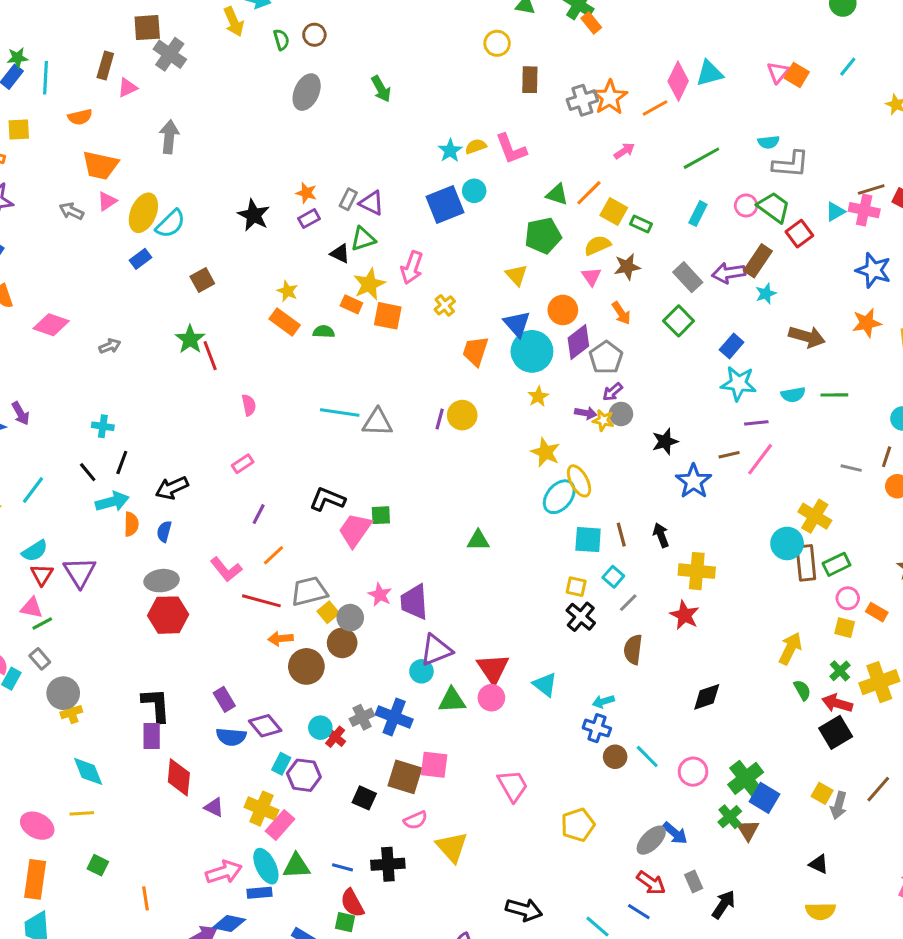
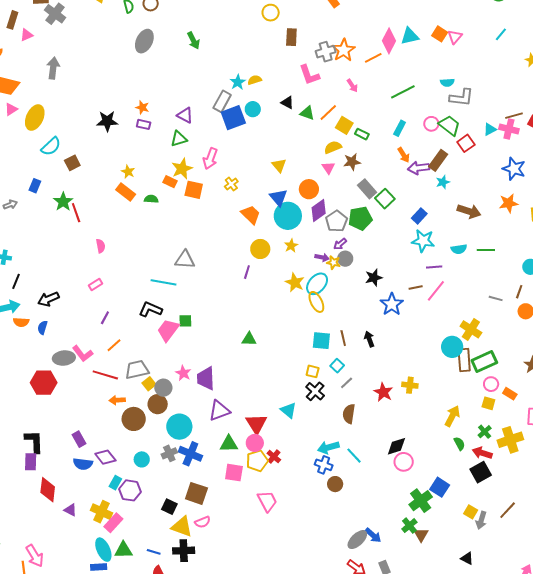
orange square: (797, 75) -> (440, 34), moved
pink L-shape: (511, 149) -> (309, 75), moved
pink arrow: (624, 151) -> (352, 86), turned 88
gray rectangle: (348, 199) -> (222, 101), moved, size x1.5
black star: (254, 215) -> (107, 121), turned -30
purple rectangle: (309, 219) -> (144, 124), turned 40
cyan semicircle: (171, 224) -> (51, 146), moved
green pentagon: (543, 236) -> (360, 218), moved
black triangle: (340, 254) -> (287, 103), moved
blue rectangle: (141, 259) -> (35, 186), moved, turned -32
gray rectangle: (688, 277) -> (367, 189), moved
orange arrow: (621, 313) -> (404, 155), moved
orange trapezoid: (475, 351) -> (251, 215), turned 115
cyan line: (340, 412) -> (163, 282), moved
yellow circle: (462, 415) -> (260, 249), moved
purple line: (440, 419) -> (247, 272), moved
cyan ellipse: (559, 497) -> (317, 284), moved
orange semicircle: (131, 524) -> (21, 322), turned 91
green rectangle: (837, 564) -> (484, 362), size x1.4
yellow cross: (697, 571) -> (410, 385), moved, size x0.7
gray ellipse: (162, 581) -> (64, 358), moved
cyan circle: (421, 671) -> (179, 427), moved, size x1.6
cyan triangle: (545, 685) -> (288, 410), moved
cyan arrow: (603, 701) -> (328, 447), size x1.5
red cross: (335, 737) -> (274, 457), moved
cyan line: (647, 756) -> (354, 456), moved
pink square: (434, 765) -> (234, 473), moved
pink circle: (693, 772) -> (404, 462), moved
blue square: (764, 798) -> (440, 487), moved
yellow pentagon: (578, 825) -> (257, 461), moved
yellow triangle: (452, 847) -> (182, 527), moved, turned -30
pink arrow: (224, 872) -> (35, 556), moved, turned 75

